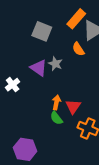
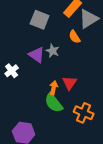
red triangle: (73, 107) -> (70, 83), moved
green semicircle: (56, 118) -> (54, 103), size x1.5

